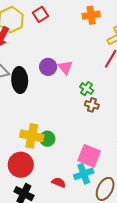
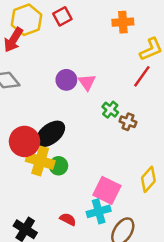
black ellipse: (20, 80) -> (50, 134), moved, turned 50
brown cross: (92, 105) -> (128, 122), moved
red circle: (21, 165) -> (24, 141), moved

